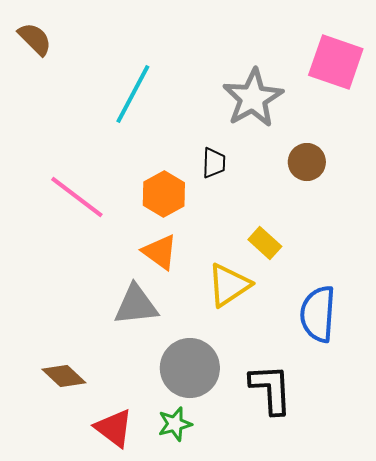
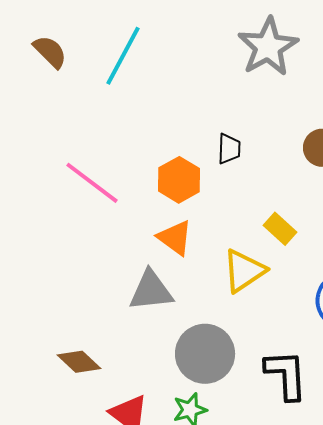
brown semicircle: (35, 39) -> (50, 52), moved
cyan line: (133, 94) -> (123, 56), moved
gray star: (253, 98) -> (268, 47), moved

